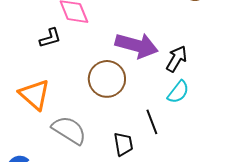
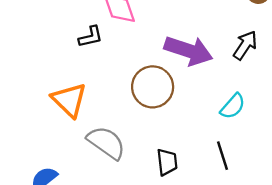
black arrow: (177, 59) -> (245, 45), moved
black line: (152, 122) -> (222, 156), moved

